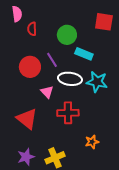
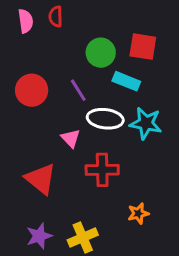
red square: (104, 22) -> (143, 47), moved
red semicircle: (32, 29) -> (56, 17), moved
red circle: (30, 67) -> (32, 90), moved

